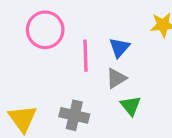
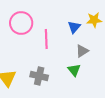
blue triangle: (119, 48) -> (74, 27), moved
gray triangle: (116, 78) -> (82, 51), moved

